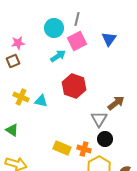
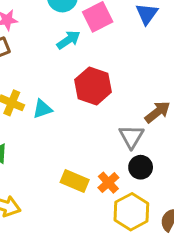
cyan triangle: (41, 101) -> (42, 109), turned -32
orange cross: (84, 149) -> (108, 183), turned 32

